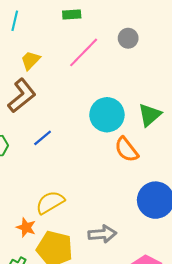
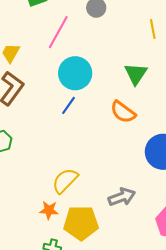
cyan circle: (107, 115) -> (75, 73), moved
blue line: (43, 138) -> (69, 105), moved

